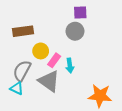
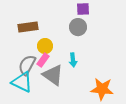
pink rectangle: (54, 60) -> (43, 60), moved
cyan triangle: (17, 88) -> (22, 82), size x1.6

